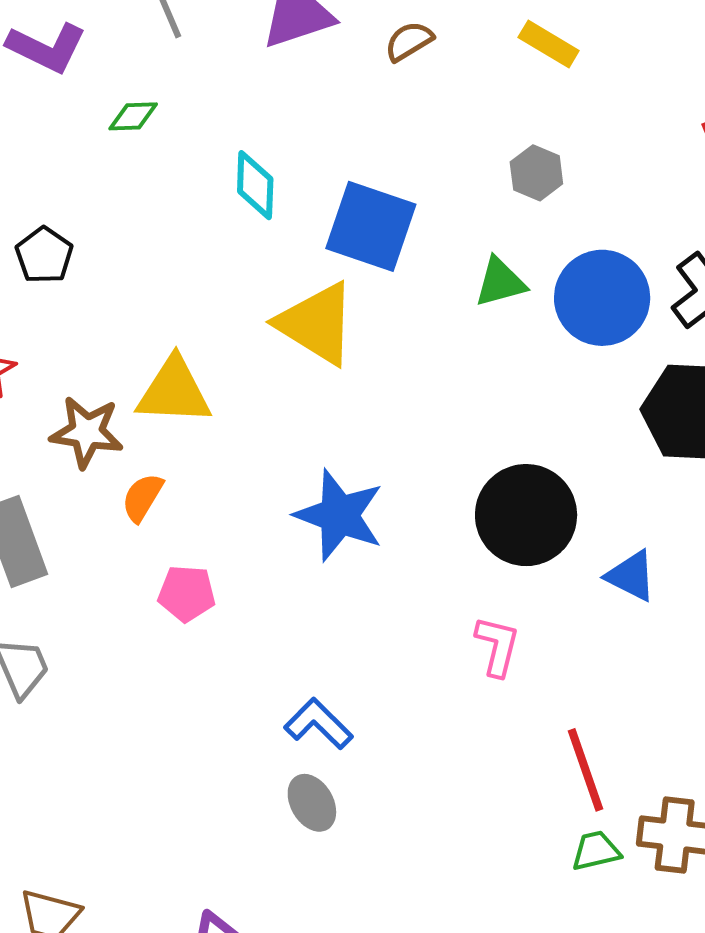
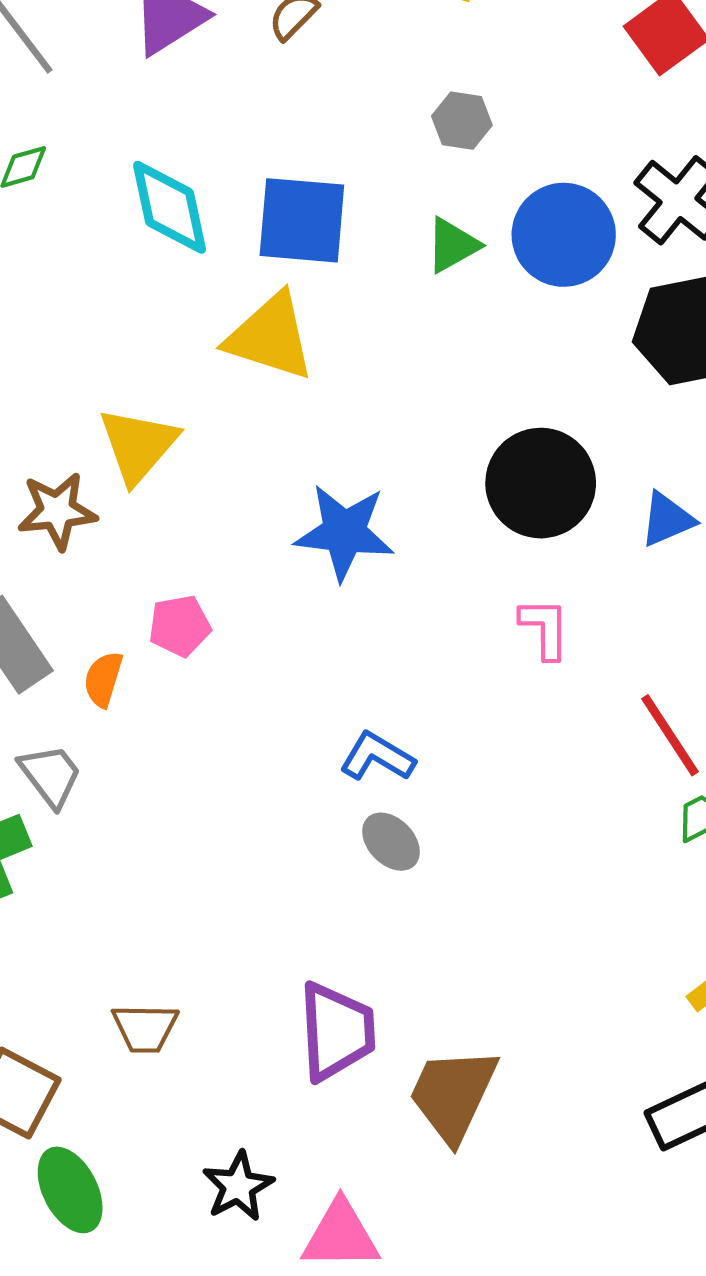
cyan diamond: (255, 185) -> (170, 207), size x1.4
yellow triangle: (174, 391) -> (138, 445), turned -38
orange semicircle: (142, 498) -> (103, 679), moved
blue triangle: (631, 576) -> (667, 519), turned -36
pink pentagon: (187, 593) -> (180, 626), moved

